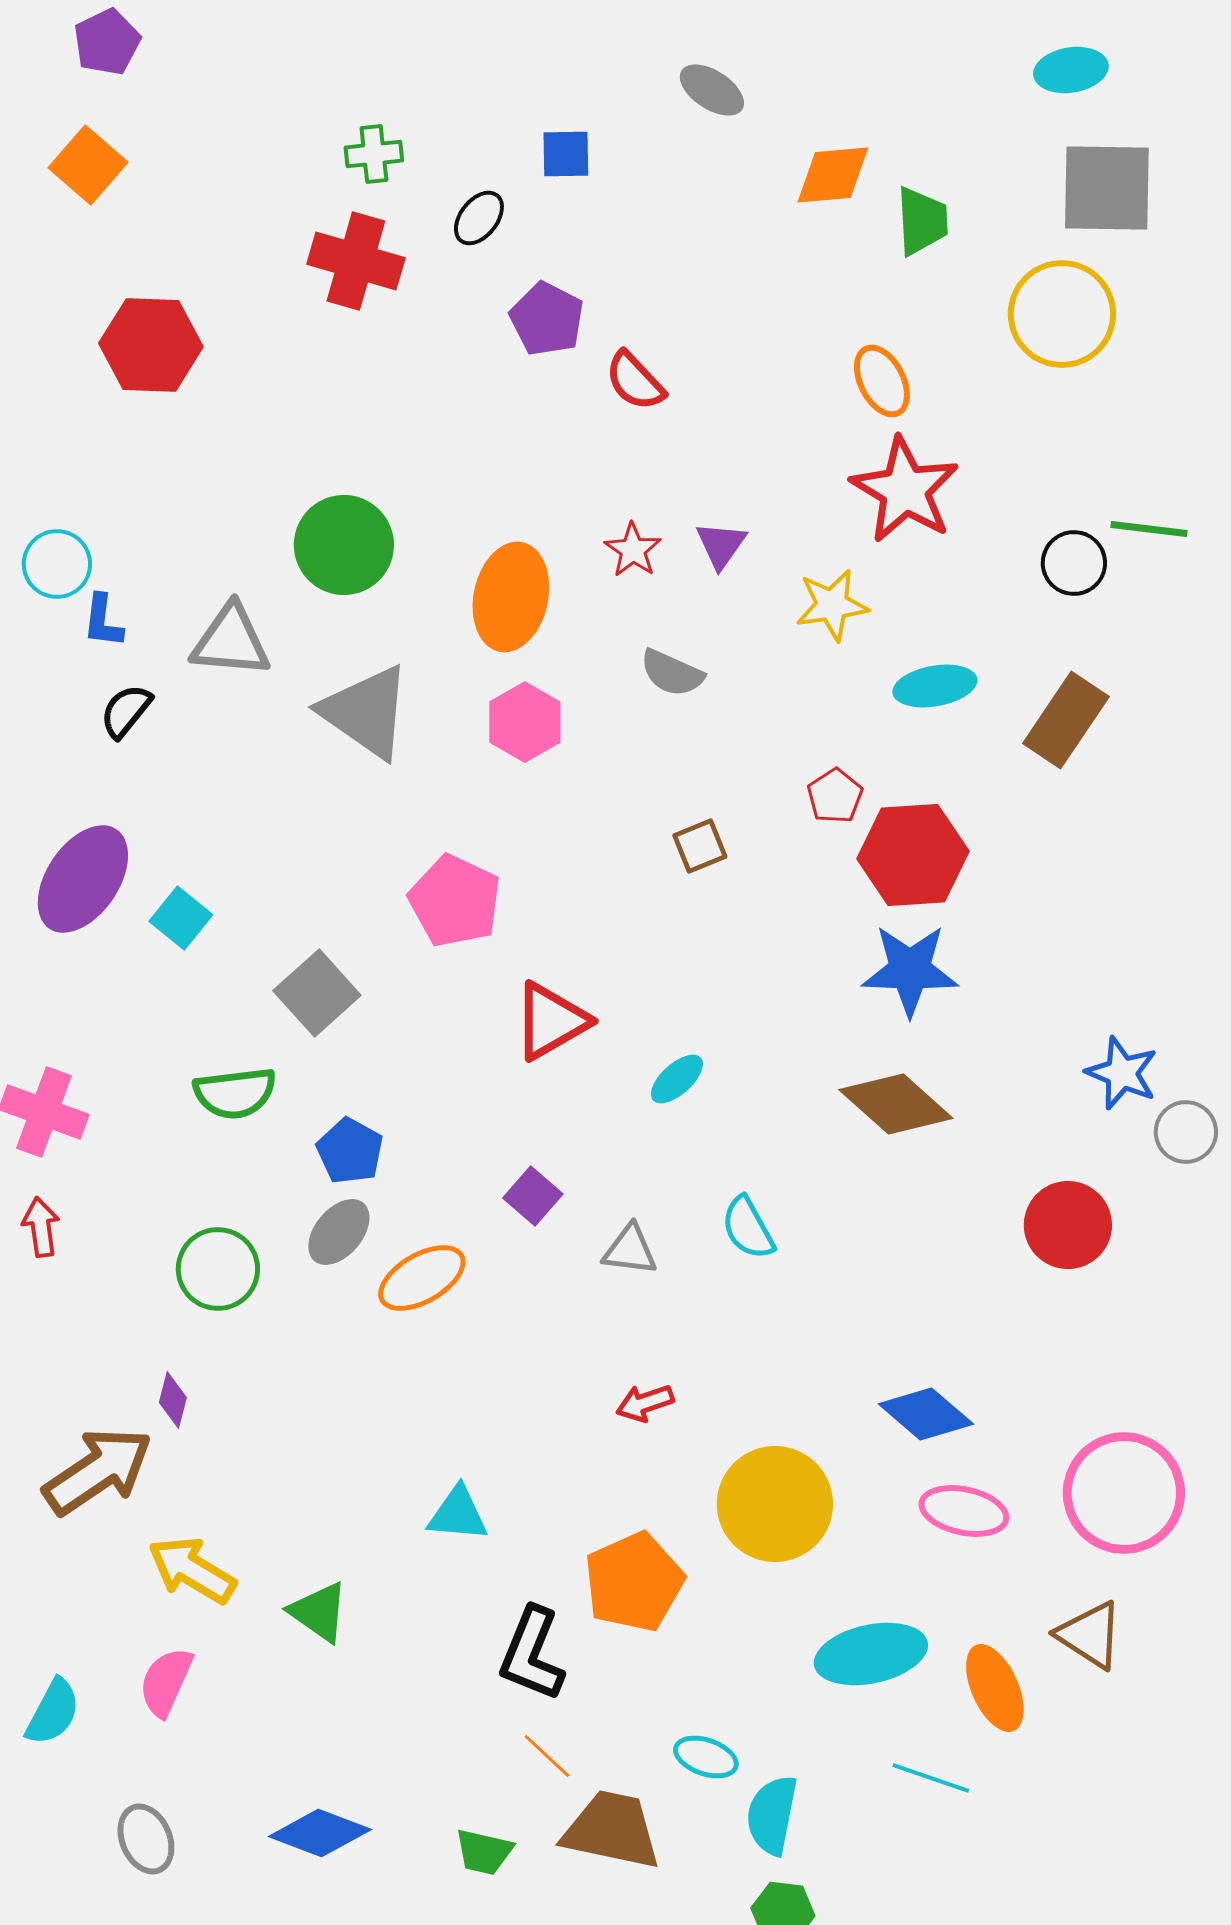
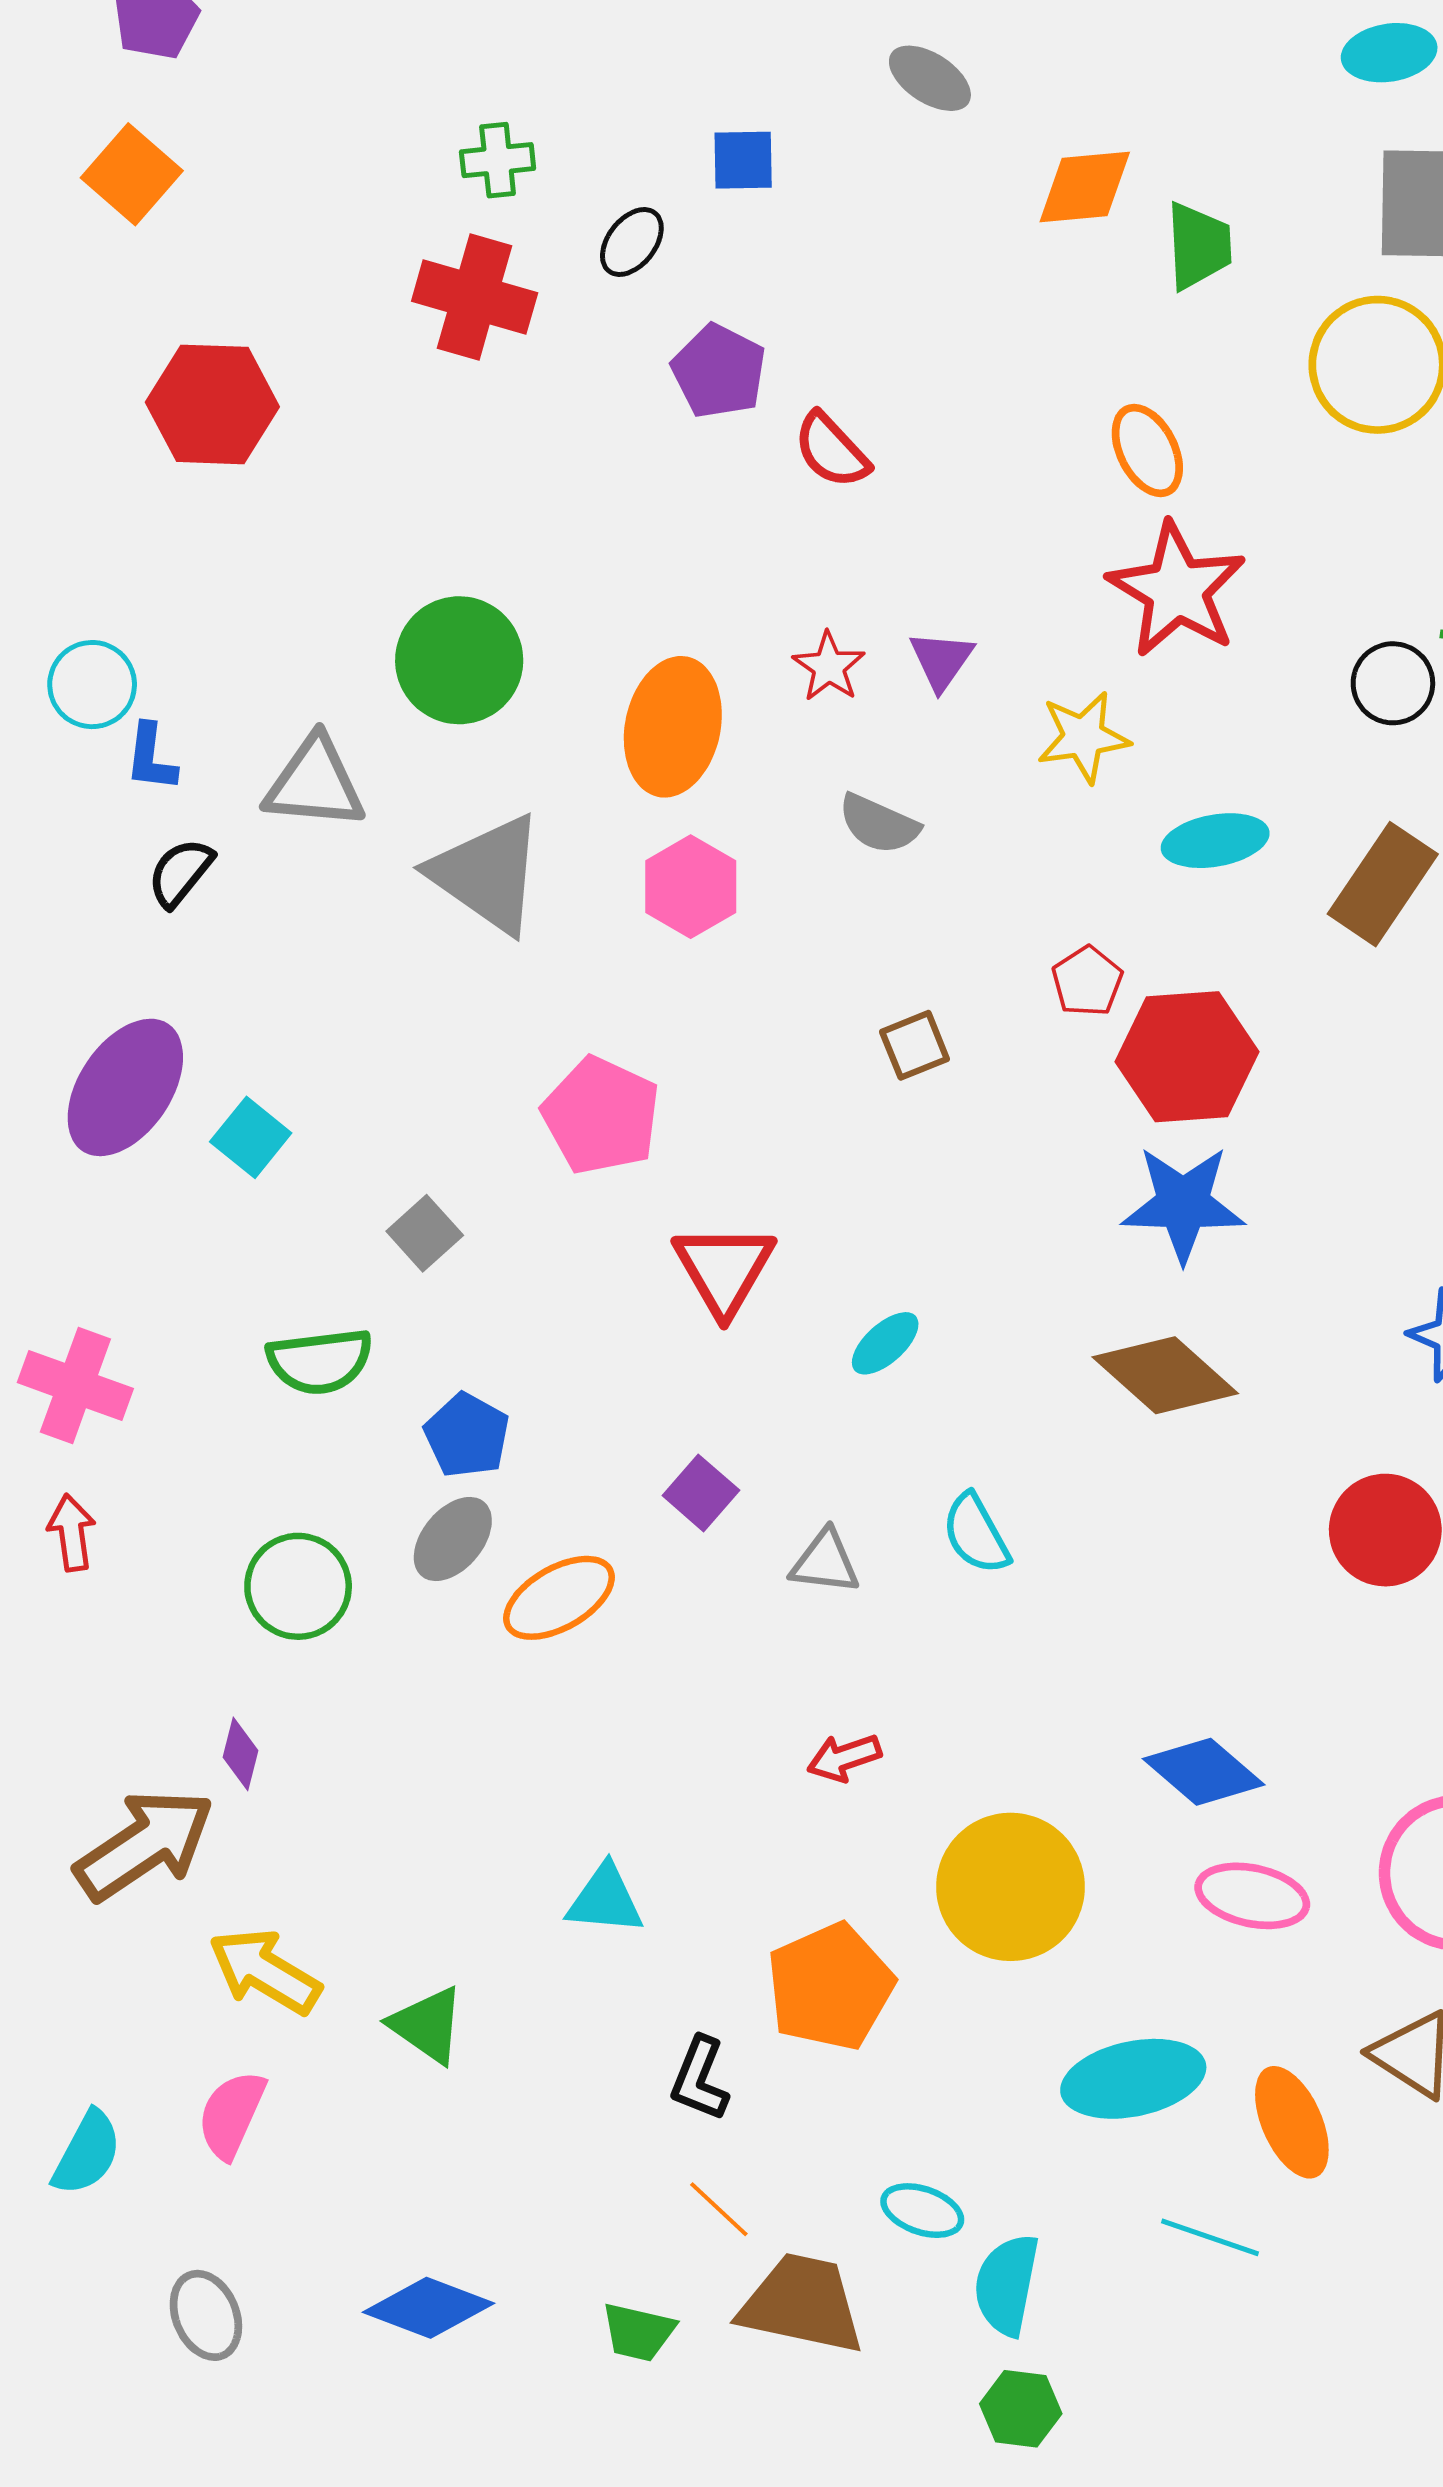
gray square: (317, 993) -> (425, 1233), size x0.7
red triangle: (551, 1021) -> (724, 1269), turned -30
black L-shape: (532, 1654) -> (700, 2079), size x0.7

